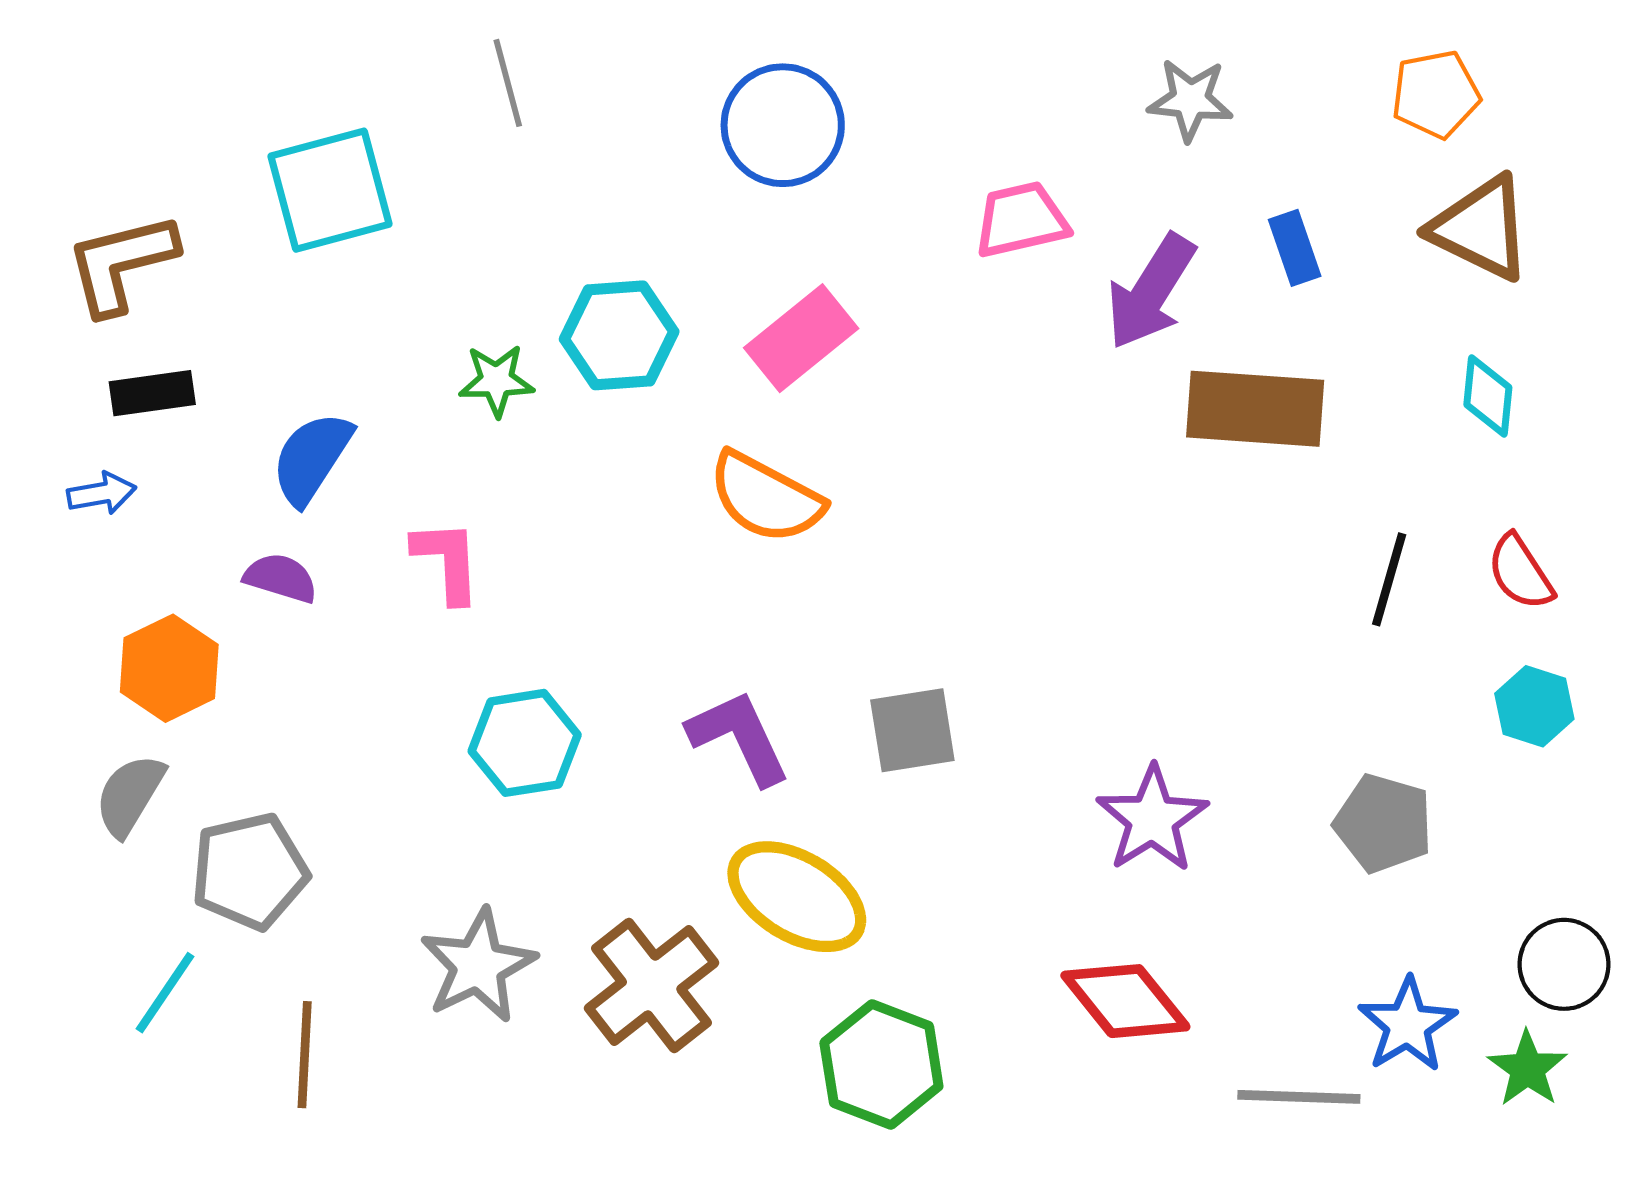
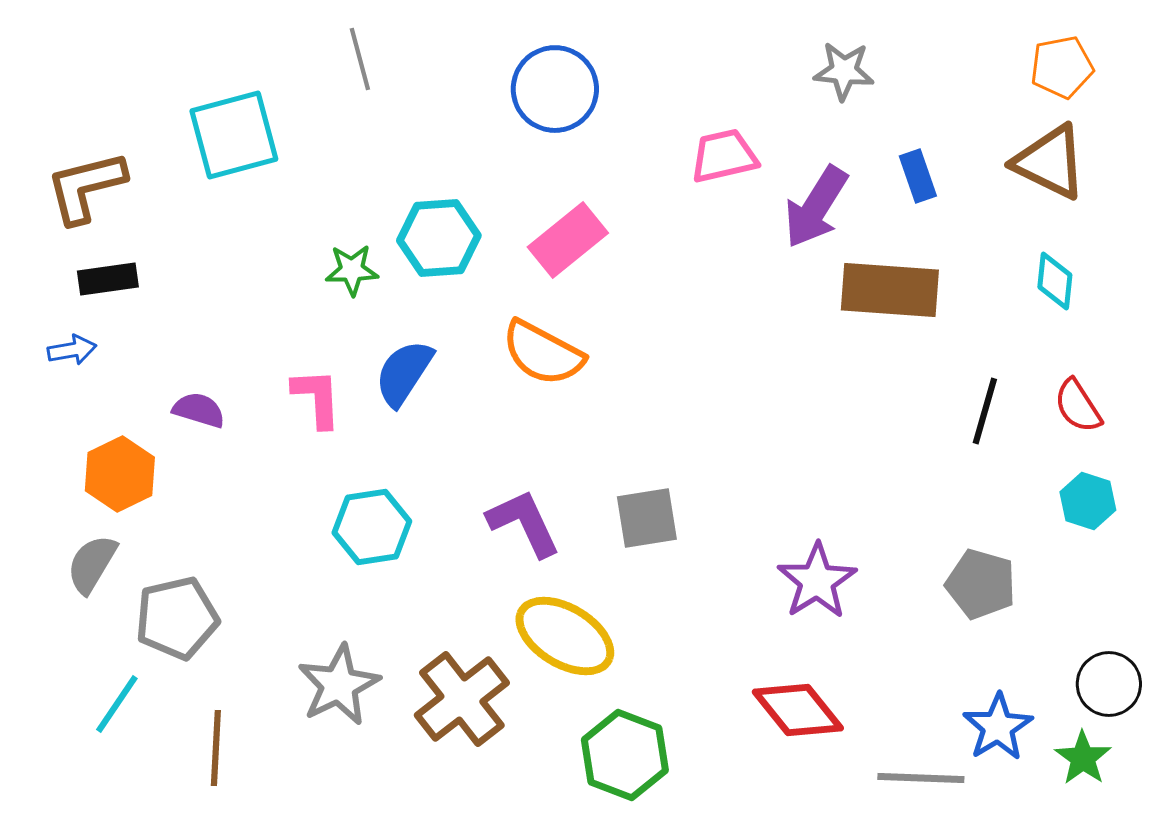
orange pentagon: (1436, 94) -> (1062, 67), moved
blue semicircle: (312, 458) -> (404, 373), moved

